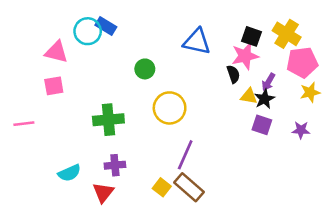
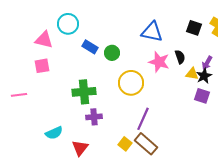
blue rectangle: (106, 26) -> (90, 47), moved
pink star: (245, 56) -> (159, 62), moved, turned 30
purple cross: (115, 165) -> (94, 117), moved

